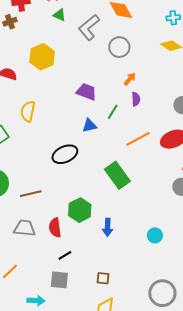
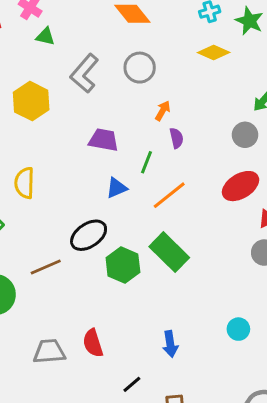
gray L-shape: (89, 27) -> (84, 73), moved
orange line: (138, 139) -> (169, 195), moved
brown line: (31, 194) -> (46, 267), moved
green hexagon: (80, 210) -> (123, 265), moved
blue arrow: (108, 227) -> (170, 344), moved
black line: (65, 255) -> (132, 384), moved

